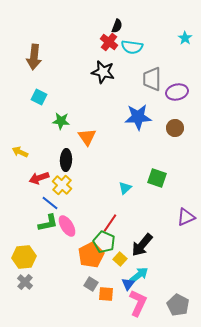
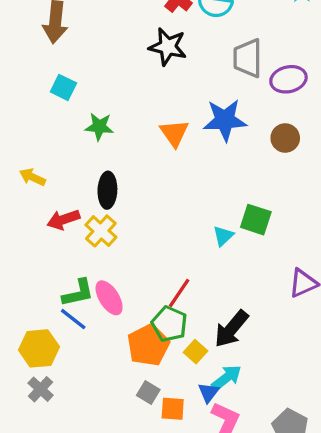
orange triangle: (87, 137) -> (174, 133), moved
cyan triangle: (125, 188) -> (223, 236), moved
blue line: (50, 203) -> (73, 319), moved

